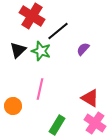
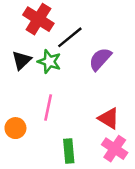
purple semicircle: (83, 49) -> (100, 59), size x1.5
green rectangle: (57, 125) -> (69, 151), turned -36

